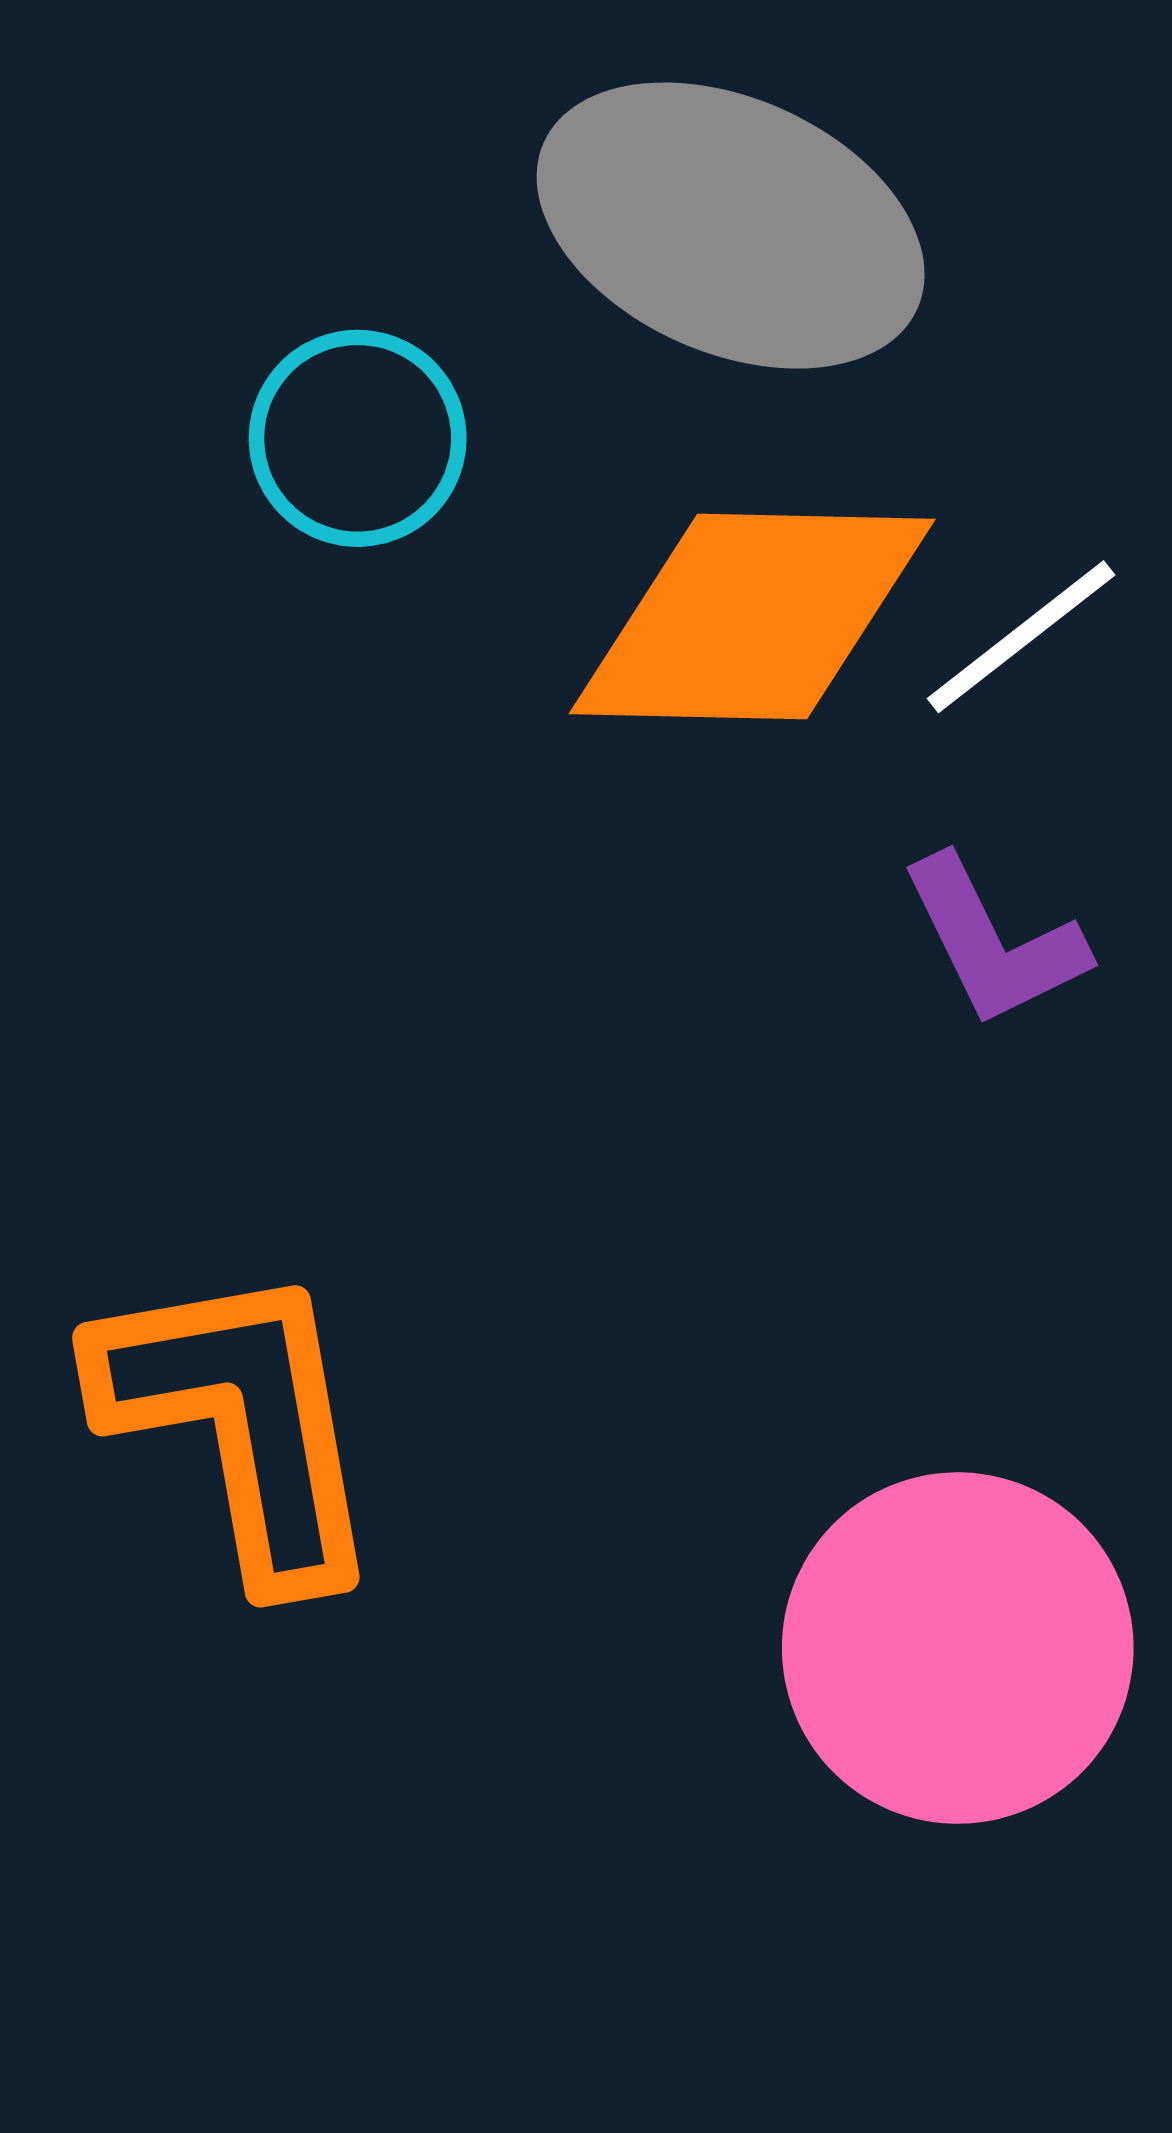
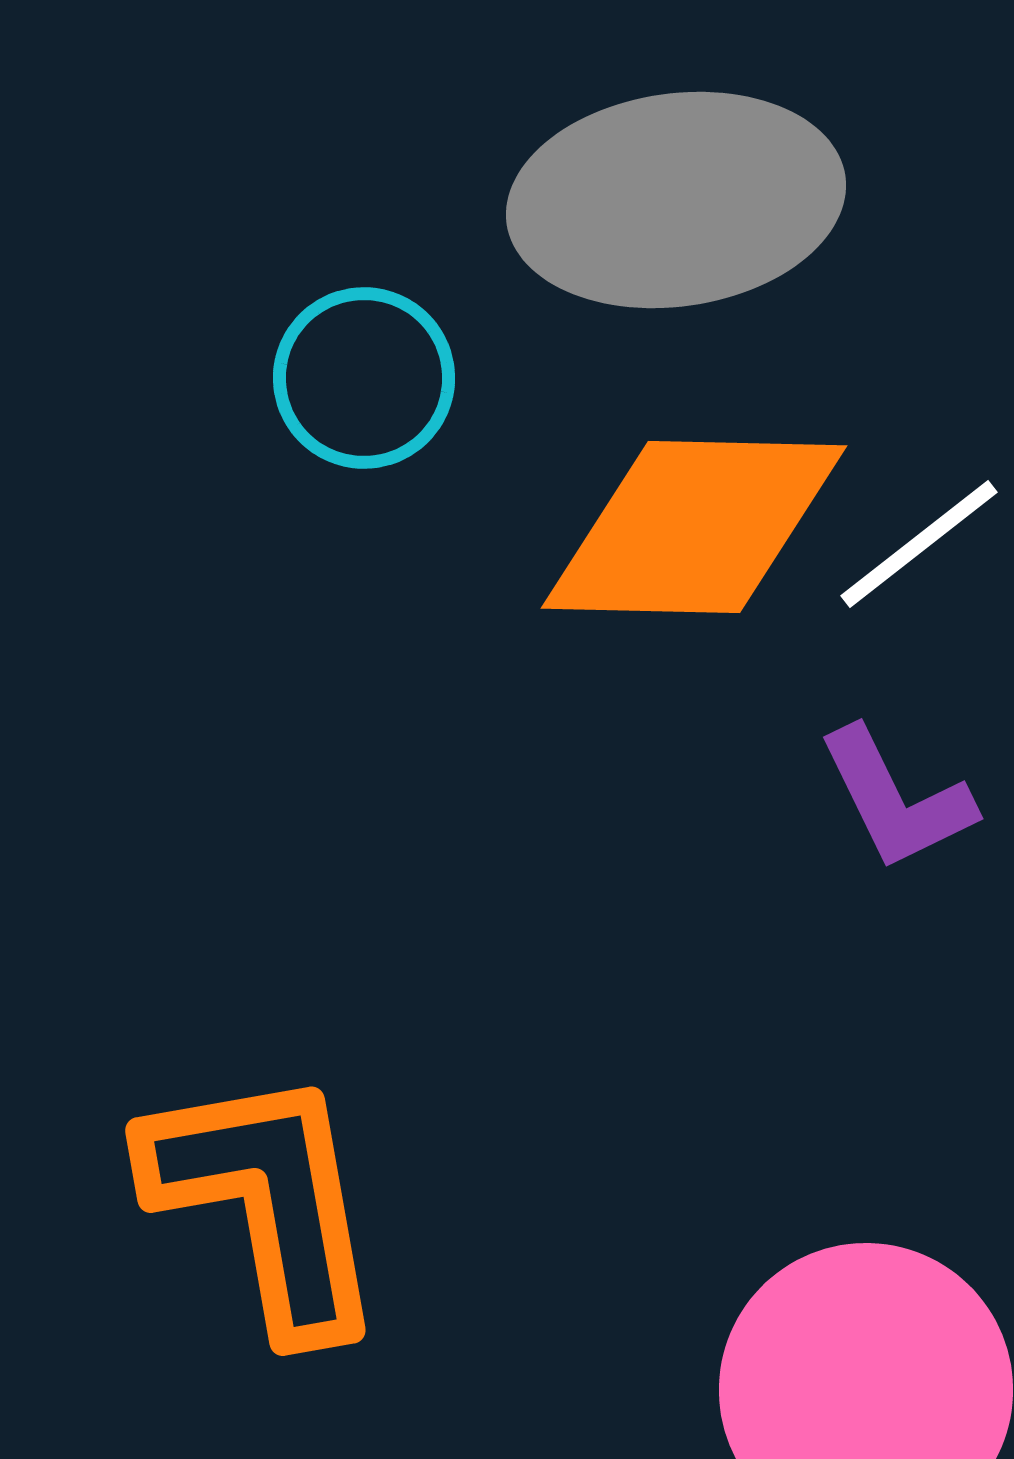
gray ellipse: (731, 226) -> (676, 200), turned -32

